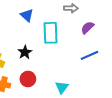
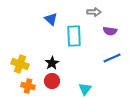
purple semicircle: (87, 28) -> (110, 31), turned -128
black star: (25, 52) -> (52, 63), moved

